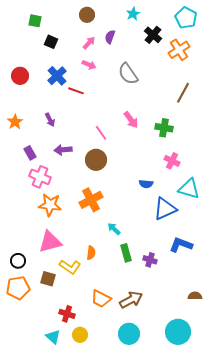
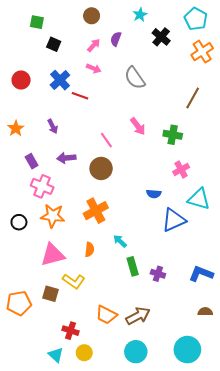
orange cross: (179, 50) -> (202, 52), moved
pink cross: (172, 161) -> (181, 170), turned 35
blue L-shape: (181, 245) -> (201, 274), moved
orange semicircle: (91, 253) -> (89, 250), moved
black circle: (18, 261) -> (19, 222), moved

